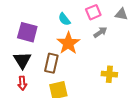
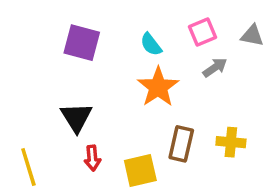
purple square: (27, 32) -> (82, 43), moved
brown rectangle: (51, 63) -> (181, 144), moved
red arrow: (22, 83) -> (92, 158), moved

